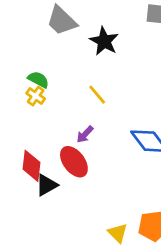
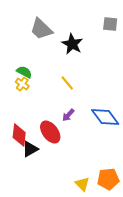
purple arrow: (85, 134) -> (68, 115), moved

